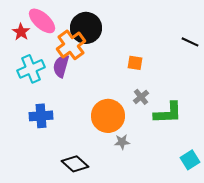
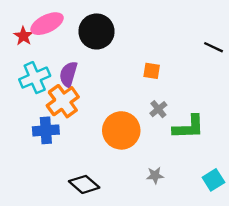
pink ellipse: (42, 21) -> (47, 24), turned -68
orange cross: (71, 45) -> (63, 101), moved
gray star: (122, 142) -> (155, 175), moved

